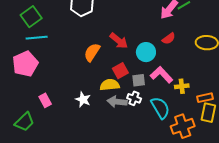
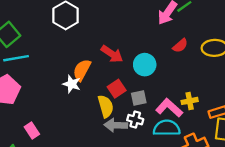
red semicircle: (169, 39) -> (180, 46), moved
pink L-shape: (161, 75) -> (169, 108), moved
yellow semicircle: (110, 85) -> (106, 106), turned 84
white star: (83, 99) -> (72, 84), moved
cyan semicircle: (160, 108) -> (167, 128), turned -55

